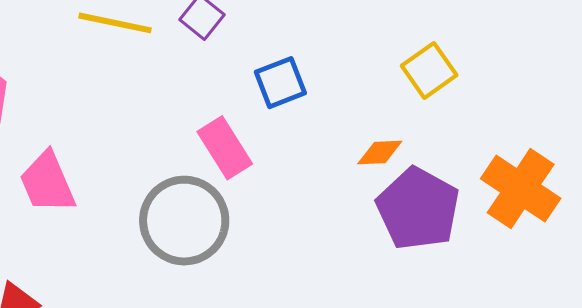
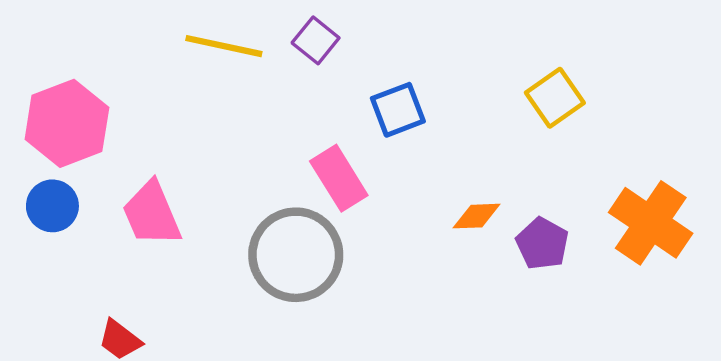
orange diamond: (380, 152) -> (477, 216), moved
purple pentagon: (418, 209) -> (542, 244), size x0.6

